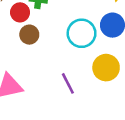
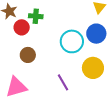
brown circle: (29, 35) -> (28, 55), moved

